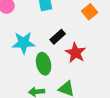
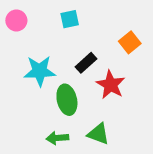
orange square: (90, 12) -> (130, 42), moved

